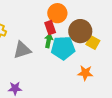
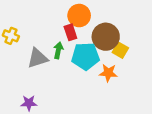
green arrow: (49, 41) -> (58, 50), moved
orange star: (85, 73) -> (108, 73), moved

